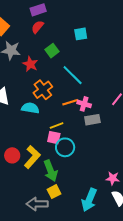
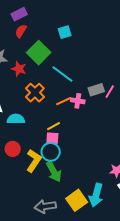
green square: (52, 51) -> (39, 53), size x1.6
cyan semicircle: (30, 108) -> (16, 119), moved
gray rectangle: (92, 120) -> (96, 90), moved
cyan circle: (65, 147) -> (51, 152), moved
red circle: (12, 155) -> (13, 149), moved
yellow square: (54, 192) -> (77, 200), moved, size x1.5

